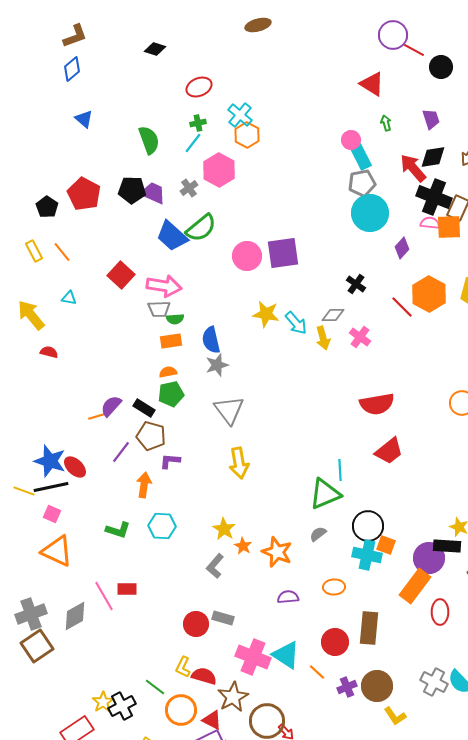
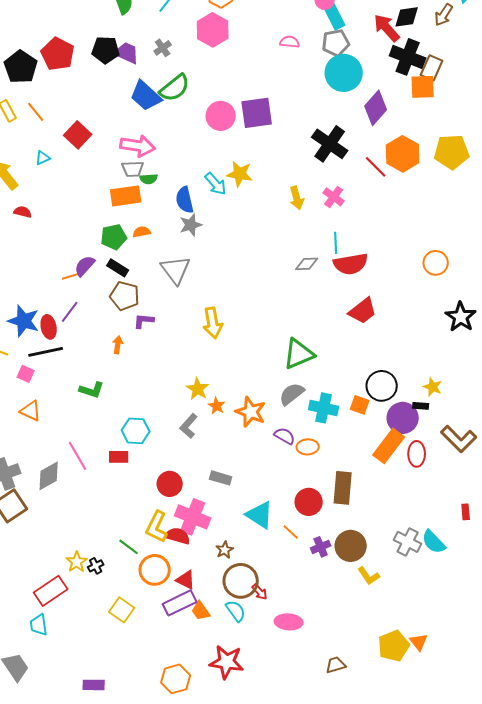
pink hexagon: (219, 170) -> (213, 30), moved
black pentagon: (47, 207) -> (21, 67), size x1.5
pink semicircle: (430, 223) -> (290, 42), moved
purple diamond: (402, 248) -> (376, 108), size x1.6
red square: (121, 275) -> (78, 135), moved
black cross: (356, 284) -> (330, 144), size x1.8
cyan triangle: (69, 298) -> (43, 158), turned -35
gray diamond: (333, 315) -> (307, 264), moved
cyan arrow: (296, 323) -> (216, 184), moved
orange rectangle: (171, 341) -> (126, 196), moved, size x1.4
green pentagon: (171, 394) -> (114, 237), moved
gray triangle: (229, 410) -> (176, 270), moved
purple line: (121, 452) -> (70, 312), moved
red ellipse: (75, 467) -> (49, 327), turned 35
cyan line: (340, 470) -> (336, 243), moved
orange arrow: (144, 485) -> (118, 345), size x0.7
black line: (51, 487) -> (46, 352), moved
cyan hexagon: (162, 526) -> (136, 431), moved
black circle: (368, 526) -> (382, 386), moved
gray semicircle: (318, 534) -> (292, 394), size x1.5
black rectangle: (447, 546) -> (421, 406), size x0.6
orange triangle: (57, 551) -> (31, 411), size x0.7
cyan cross: (367, 555) -> (324, 408), moved
red rectangle: (127, 589) -> (119, 457), moved
purple semicircle: (288, 597) -> (285, 436), moved, turned 35
red ellipse: (440, 612) -> (417, 454), moved
gray rectangle: (223, 618) -> (221, 478), moved
pink cross: (253, 657) -> (193, 517), moved
yellow L-shape: (183, 667) -> (157, 527), size x1.5
brown star: (233, 697) -> (225, 550), moved, size x0.6
black cross: (122, 706) -> (96, 566), size x0.6

